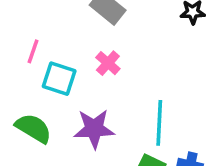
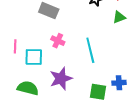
cyan line: (159, 123) -> (90, 50), moved

